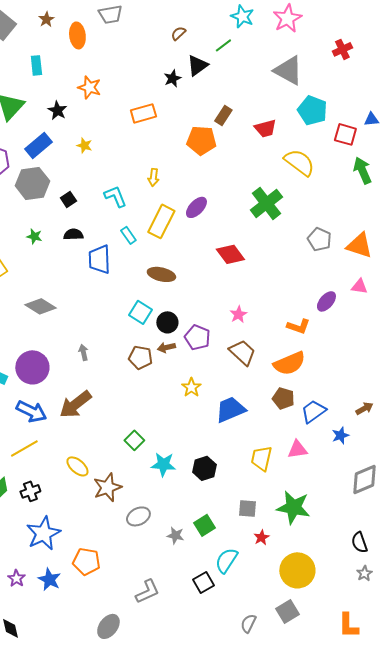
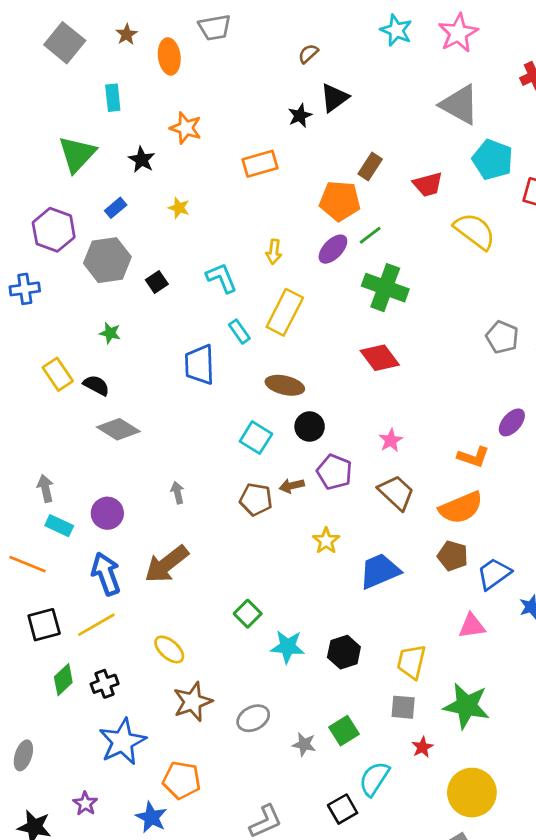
green line: (223, 45) -> (370, 235), moved
blue rectangle: (38, 145) -> (116, 208), size x0.6
green cross: (266, 203) -> (385, 288), moved, turned -32
purple ellipse: (196, 207) -> (333, 249), moved
black semicircle: (73, 234) -> (96, 385), moved, turned 30
black circle: (167, 322) -> (310, 427), moved
purple circle: (32, 367) -> (107, 513), size x0.7
blue arrow: (31, 411) -> (106, 574), turned -136
yellow trapezoid: (261, 458) -> (411, 662), moved
brown star: (107, 487) -> (193, 702), moved
blue star: (49, 579) -> (151, 817), moved

